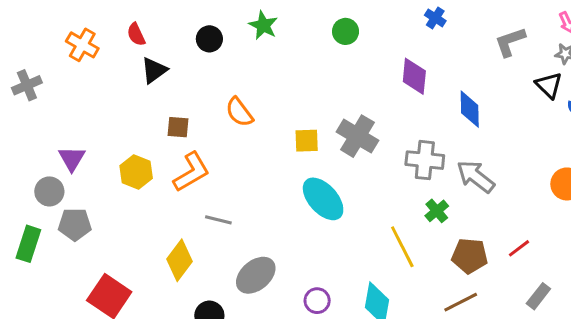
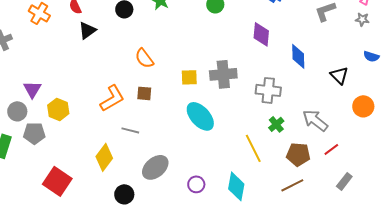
black triangle: (549, 85) -> (339, 75), moved
brown square: (178, 127) -> (144, 93), moved
gray cross: (357, 136) -> (223, 74), turned -36
yellow hexagon: (136, 172) -> (58, 109), moved
gray arrow: (476, 176) -> (315, 120), moved

